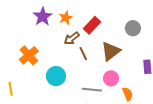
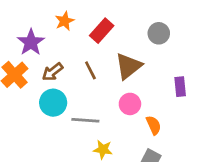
purple star: (43, 16) -> (31, 42), moved
brown arrow: (72, 38) -> (53, 72), moved
gray line: (92, 90) -> (85, 120), moved

